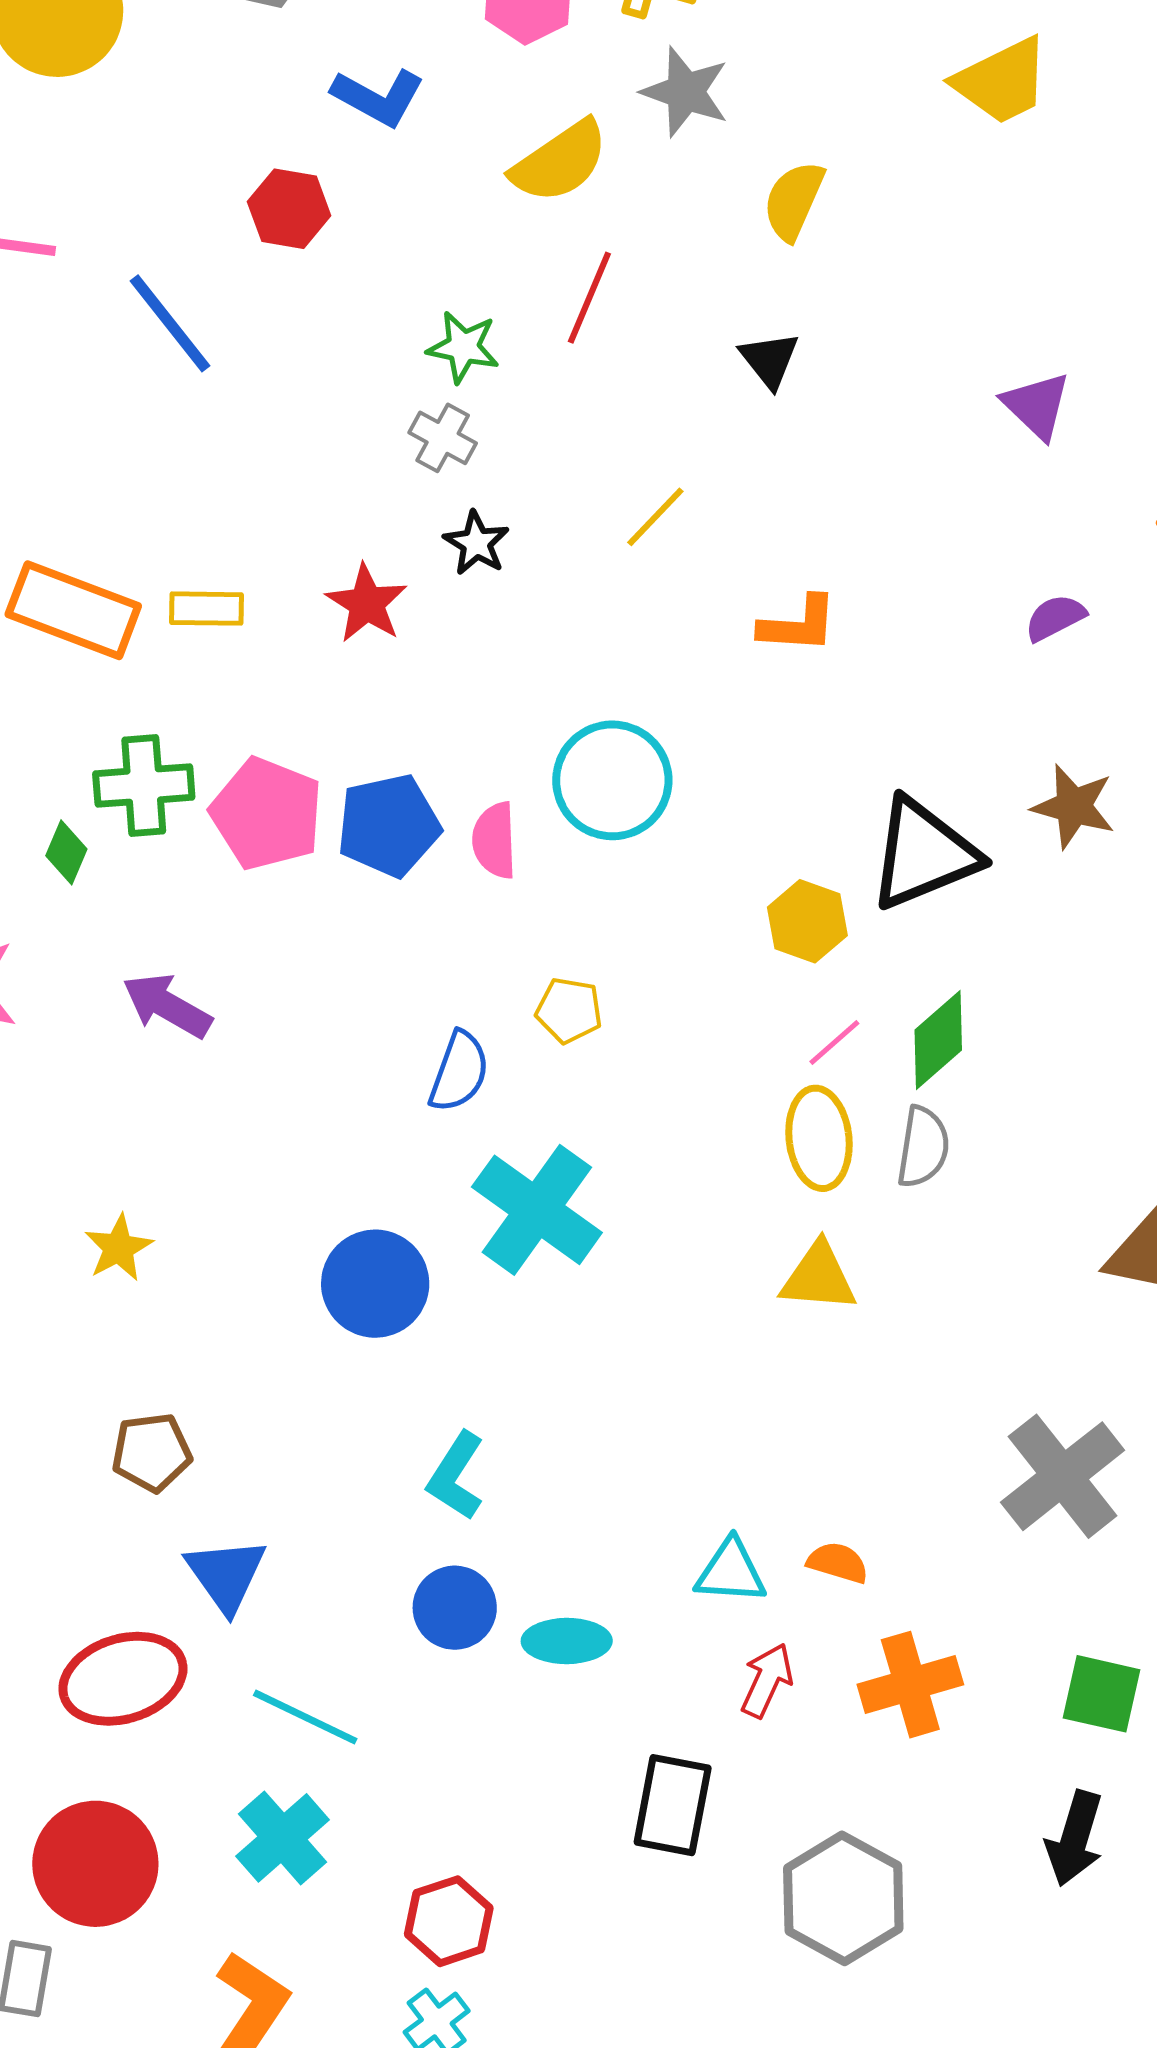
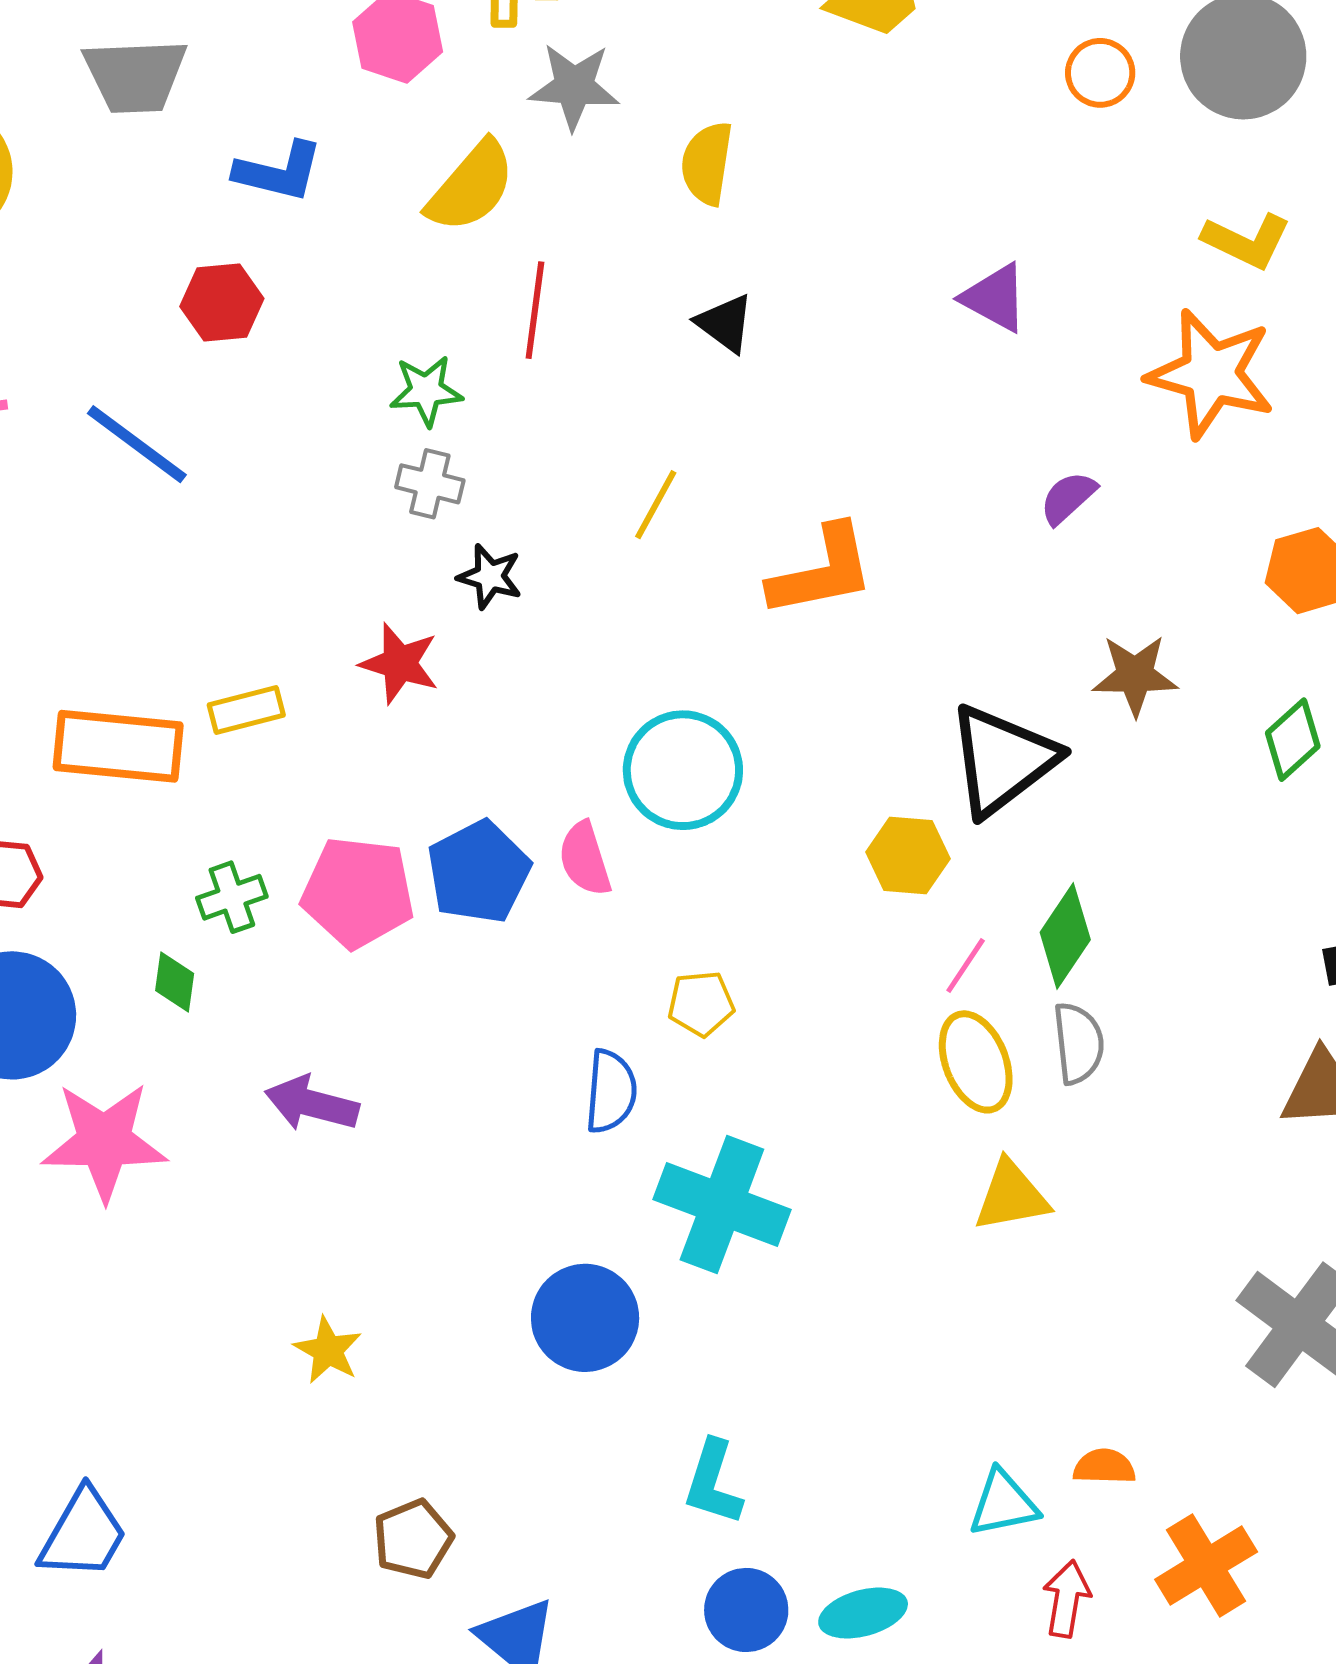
orange L-shape: (798, 624) -> (822, 571), size x1.4
green cross: (144, 786) -> (232, 897), size x0.7

